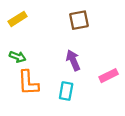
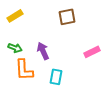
purple arrow: (73, 60) -> (43, 51), moved
pink rectangle: (109, 76) -> (92, 52), moved

